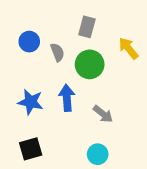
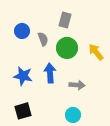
yellow arrow: (128, 48) -> (96, 52), moved
gray arrow: (103, 114) -> (77, 85), turned -35

